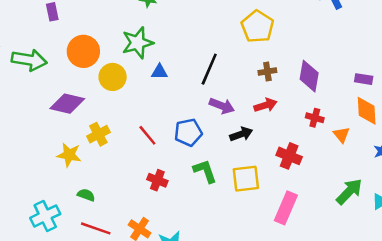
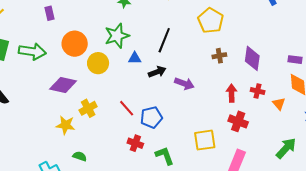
black line: (209, 69) -> (164, 40), moved
red arrow: (266, 105) -> (232, 93), moved, turned -72
blue pentagon: (188, 132) -> (151, 117), moved
black arrow: (241, 134) -> (157, 72), moved
green L-shape: (205, 171) -> (165, 156), moved

